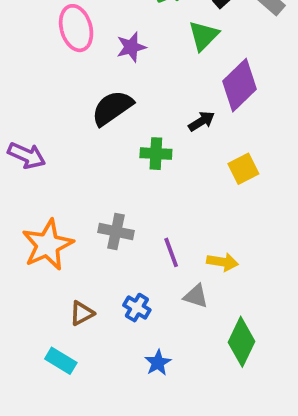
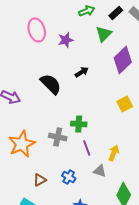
black semicircle: (112, 108) -> (51, 84), moved, turned 80
black arrow: (202, 121) -> (82, 72), moved
green cross: (156, 154) -> (79, 124), moved
yellow arrow: (222, 262) -> (114, 153), turned -77

